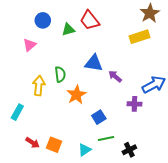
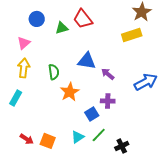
yellow arrow: (39, 86) -> (24, 68), moved
purple cross: (134, 104) -> (108, 101), moved
cyan rectangle: (17, 112) -> (16, 98), moved
green line: (106, 139) -> (99, 135), turned -35
cyan triangle: (85, 150) -> (78, 137), moved

